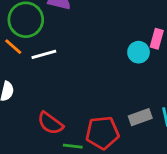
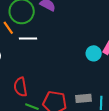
red semicircle: (50, 123) -> (20, 87), turned 30

